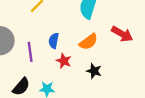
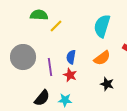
red star: (64, 61) -> (70, 75), moved

